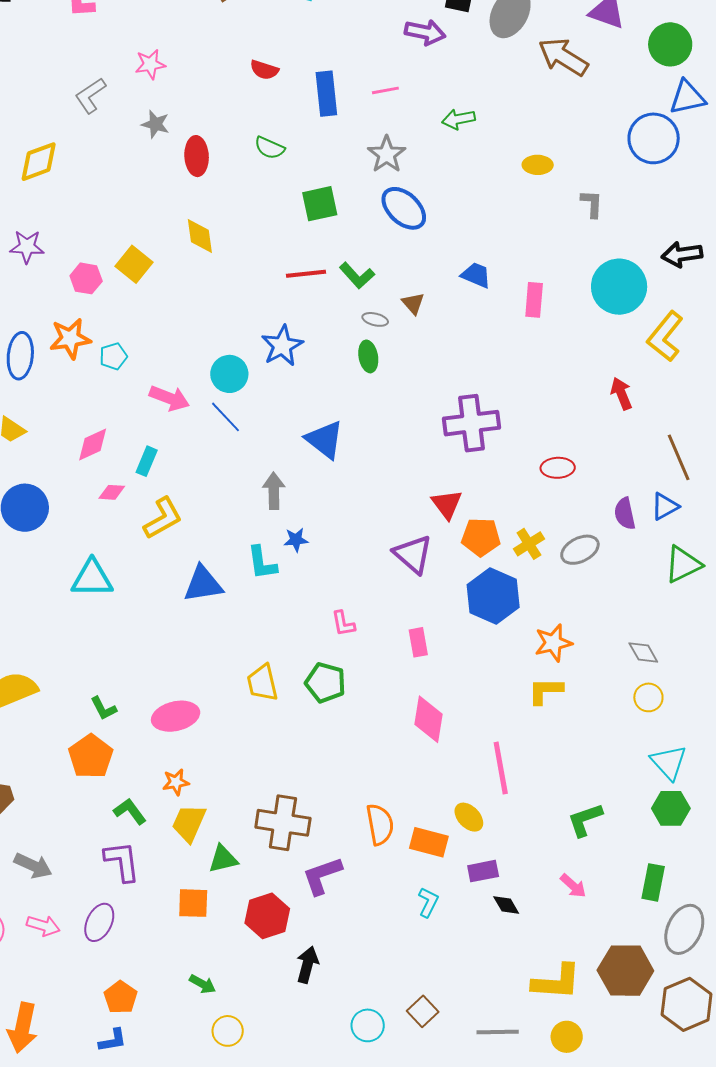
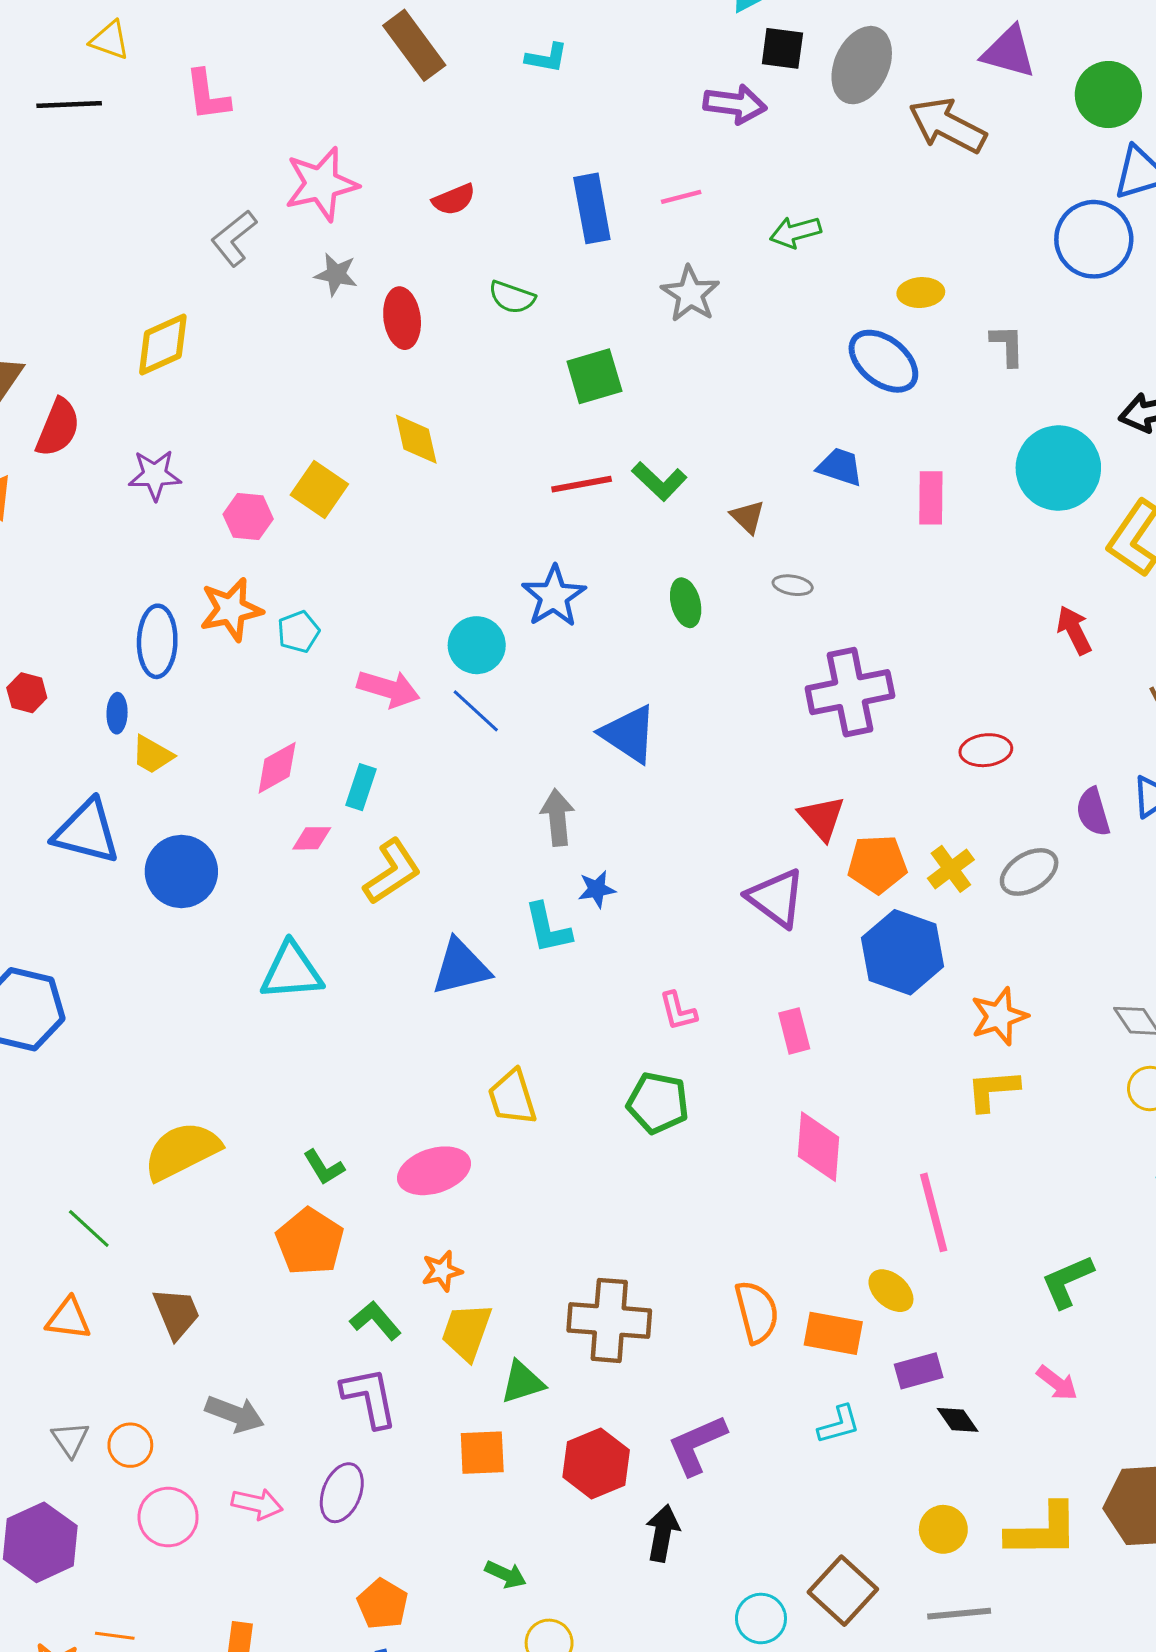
pink star: (150, 64) -> (321, 184), size x1.6
red semicircle: (264, 70) -> (454, 199), moved, turned -36
blue ellipse: (404, 208) -> (883, 361), moved
gray ellipse: (375, 319) -> (793, 585), moved
yellow trapezoid: (262, 683) -> (512, 1097), moved
purple L-shape: (322, 876) -> (697, 1445), moved
cyan L-shape: (428, 902) -> (839, 1425), turned 52
brown square: (423, 1011) -> (843, 1591), size x1.4
yellow circle: (567, 1037) -> (943, 1529), moved

